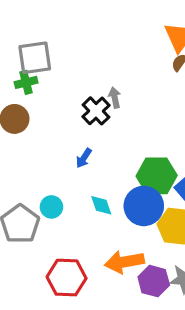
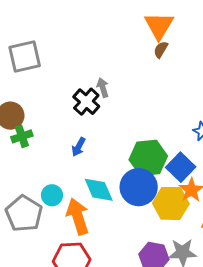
green cross: (26, 82) -> (22, 136), moved
cyan diamond: (101, 205) -> (99, 190), size x1.4
orange arrow: (124, 262) -> (78, 216), moved, turned 87

